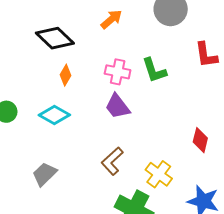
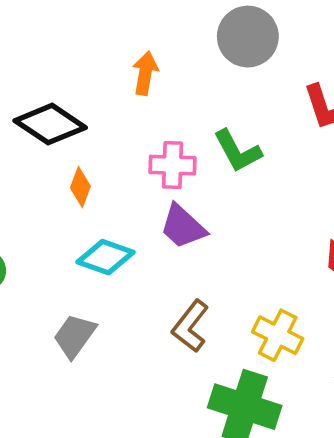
orange arrow: (111, 19) -> (145, 73), turned -30
cyan diamond: (54, 115) -> (106, 257), moved
gray trapezoid: (44, 174) -> (75, 336), moved

